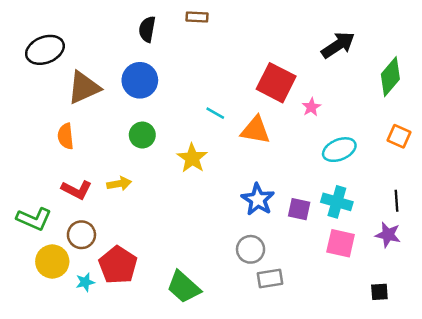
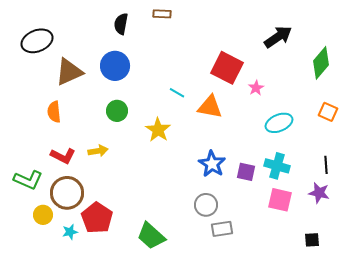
brown circle: (81, 235) -> (67, 193), size x1.4
yellow circle: (52, 261) -> (43, 215), size x0.7

